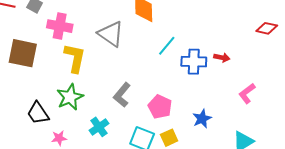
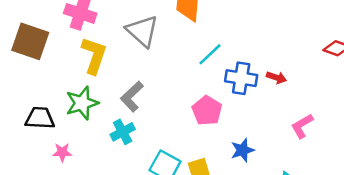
gray L-shape: (122, 95) -> (132, 96), moved
pink pentagon: (160, 107) -> (207, 111), moved
black trapezoid: (38, 113) -> (40, 118), turned 120
cyan cross: (99, 127) -> (123, 132), moved

